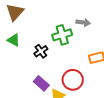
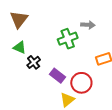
black cross: (41, 51) -> (34, 62), moved
purple rectangle: (41, 83) -> (57, 76), moved

